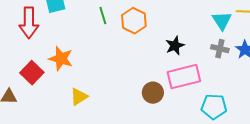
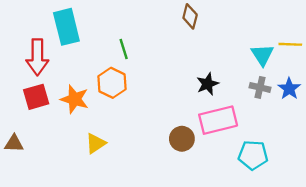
orange hexagon: (134, 21) -> (112, 83), moved
red square: (32, 73) -> (36, 97), moved, turned 30

